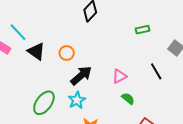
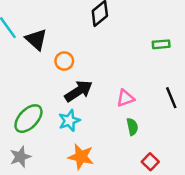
black triangle: (36, 51) -> (36, 39), moved
green semicircle: (128, 99) -> (132, 127), turned 32

